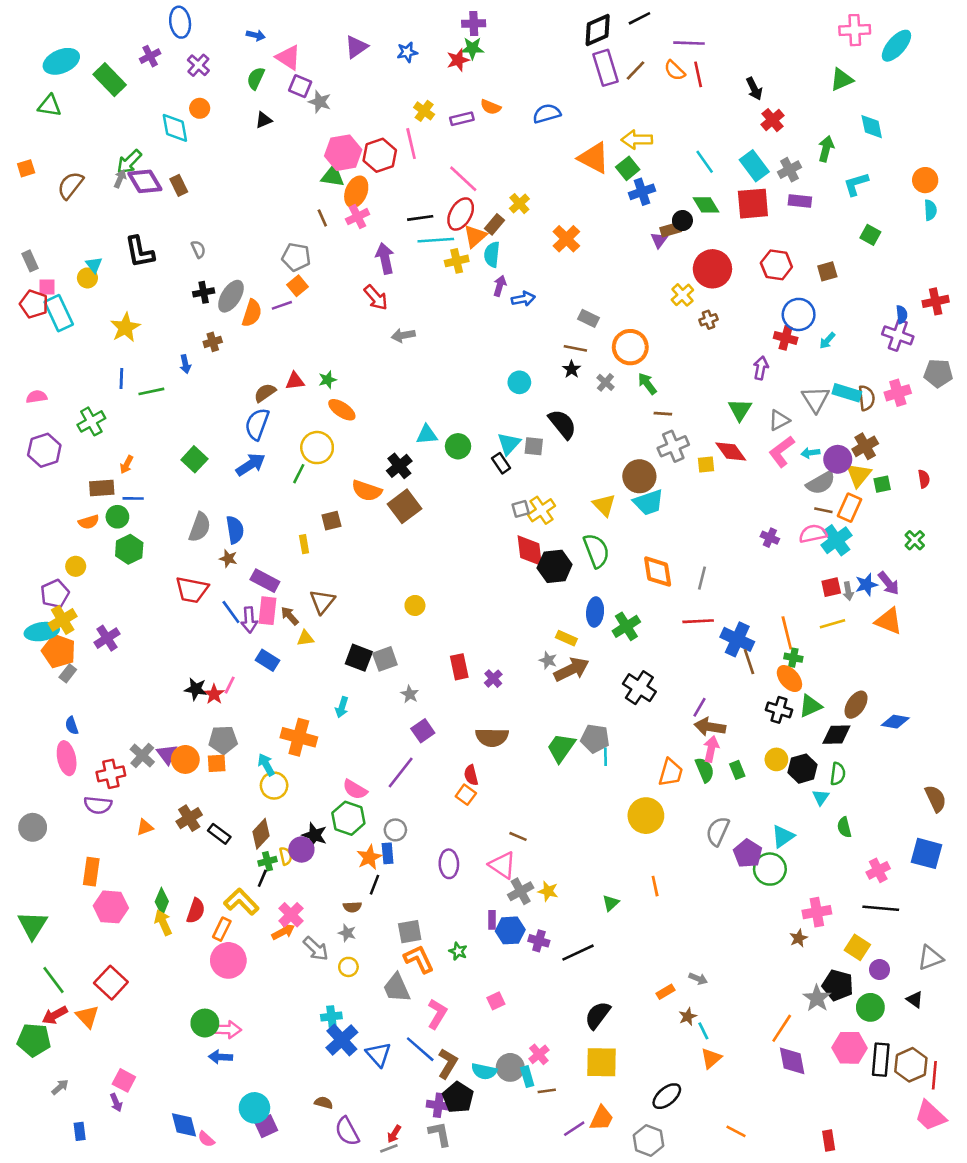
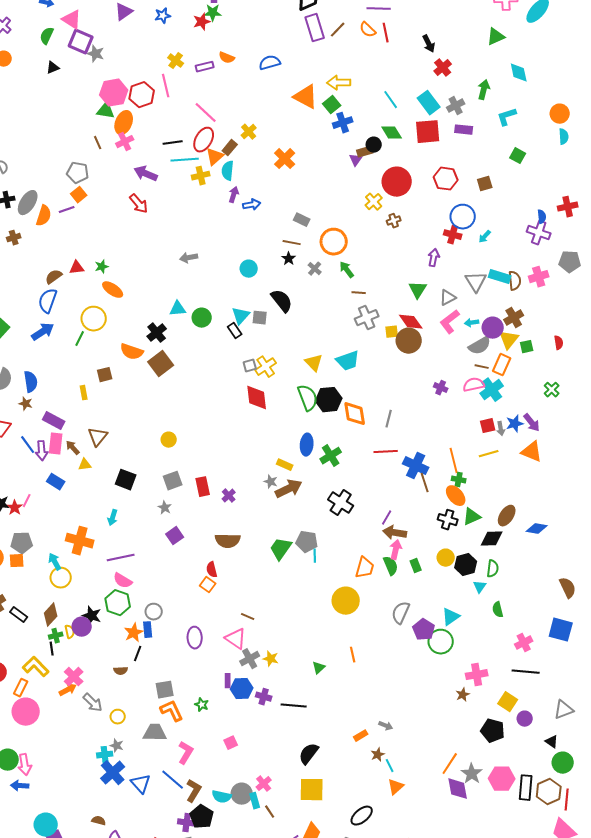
purple square: (300, 86) -> (81, 42), size x1.4
purple arrow: (385, 258) -> (146, 174), turned -55
gray arrow: (403, 335) -> (189, 258), moved
brown circle: (639, 476) -> (409, 341), moved
black hexagon: (555, 566) -> (329, 400), moved
gray square: (385, 659) -> (173, 481), moved
purple line: (401, 772) -> (121, 558), moved, turned 40
black line: (262, 878) -> (52, 649), turned -32
gray star: (347, 933) -> (117, 746), moved
black line: (578, 953) -> (294, 706), turned 30
gray trapezoid: (397, 988) -> (155, 733), turned 115
gray star: (817, 998) -> (472, 774), moved
green circle: (870, 1007) -> (563, 763), moved
pink arrow: (227, 1030) -> (25, 765), turned 80
brown line: (547, 1091) -> (270, 812), turned 64

